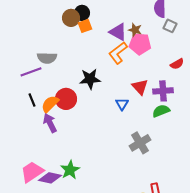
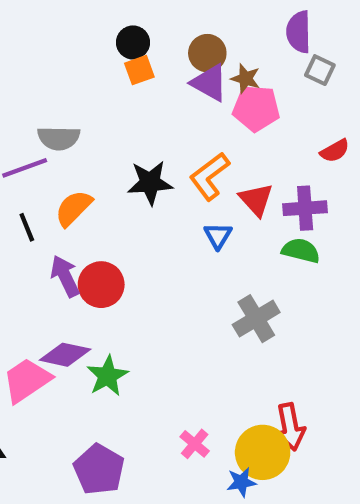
brown circle: (71, 18) -> (207, 53), moved
orange L-shape: (118, 53) -> (209, 176), moved
red circle: (66, 99) -> (101, 285), moved
orange semicircle: (50, 104) -> (74, 208), moved
green semicircle: (161, 111) -> (301, 251), turned 36
purple diamond: (50, 178) -> (65, 355), moved

